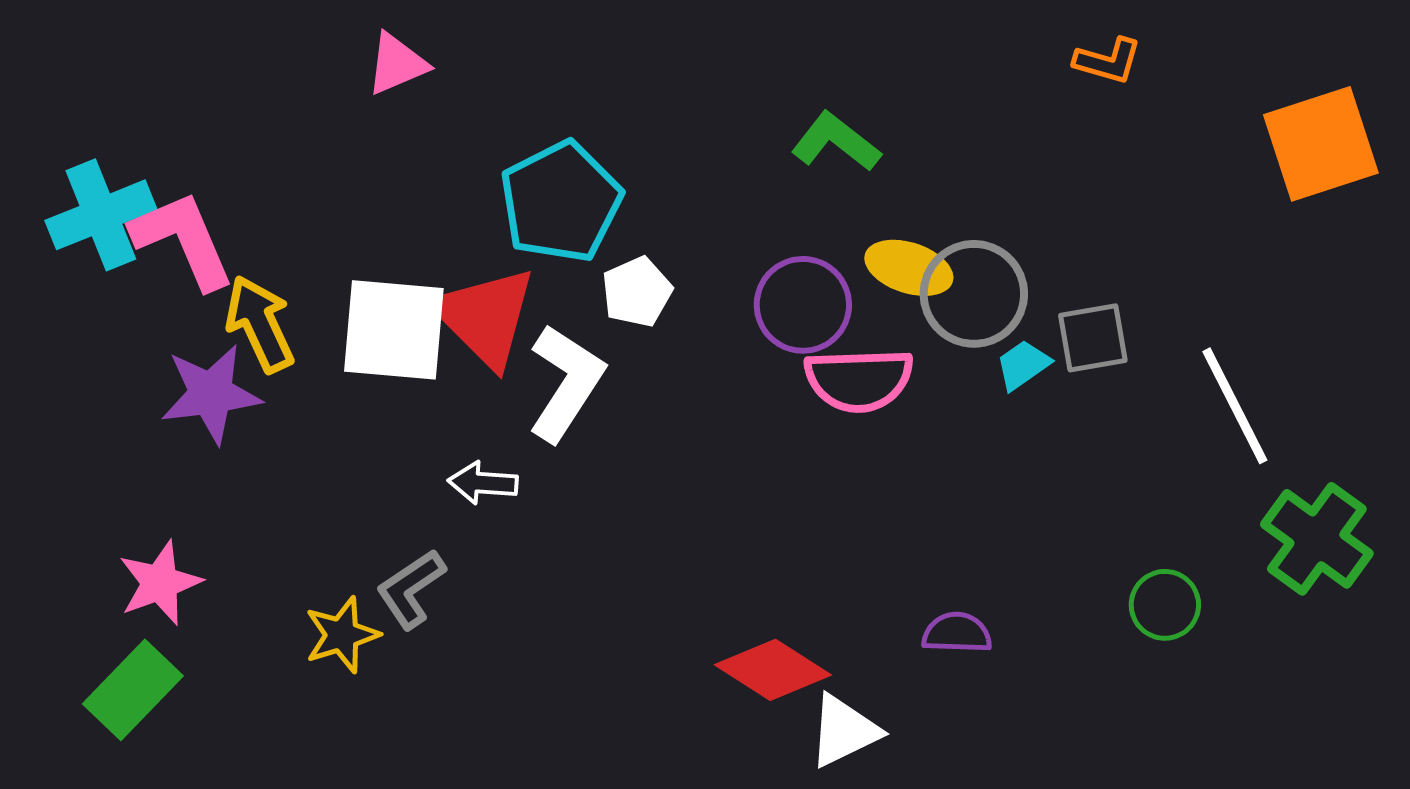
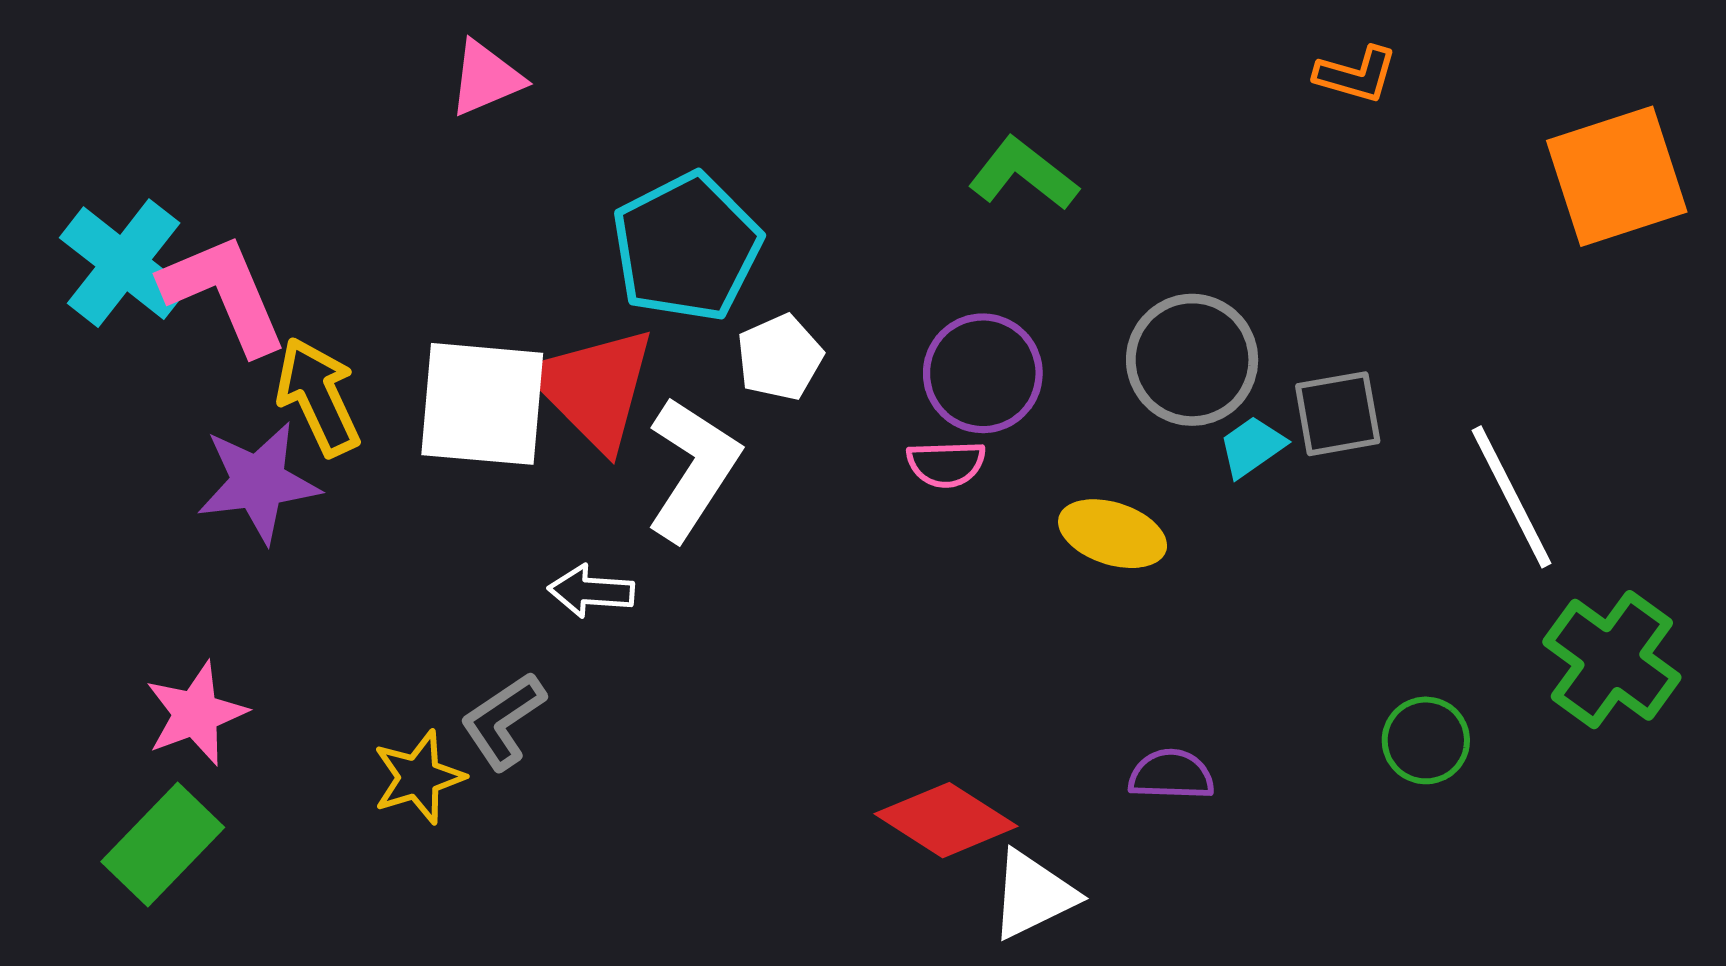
cyan cross: (101, 215) -> (124, 263), turned -30
yellow ellipse: (909, 268) -> (1113, 534), moved
pink semicircle: (859, 380) -> (946, 464), moved, size x0.6

